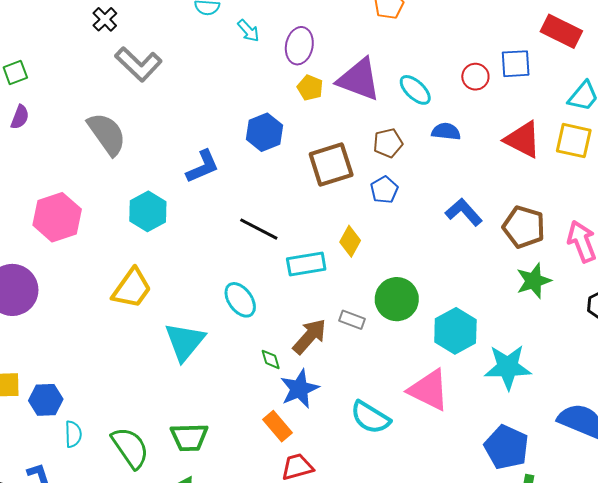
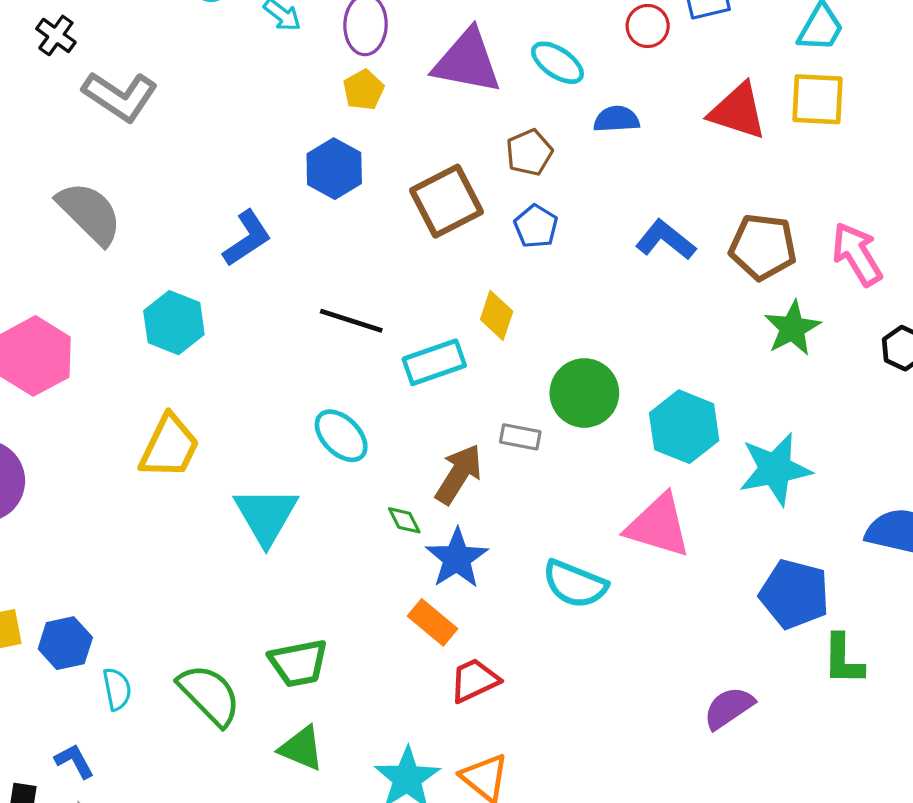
yellow pentagon: (310, 88) -> (364, 90), moved, turned 30

